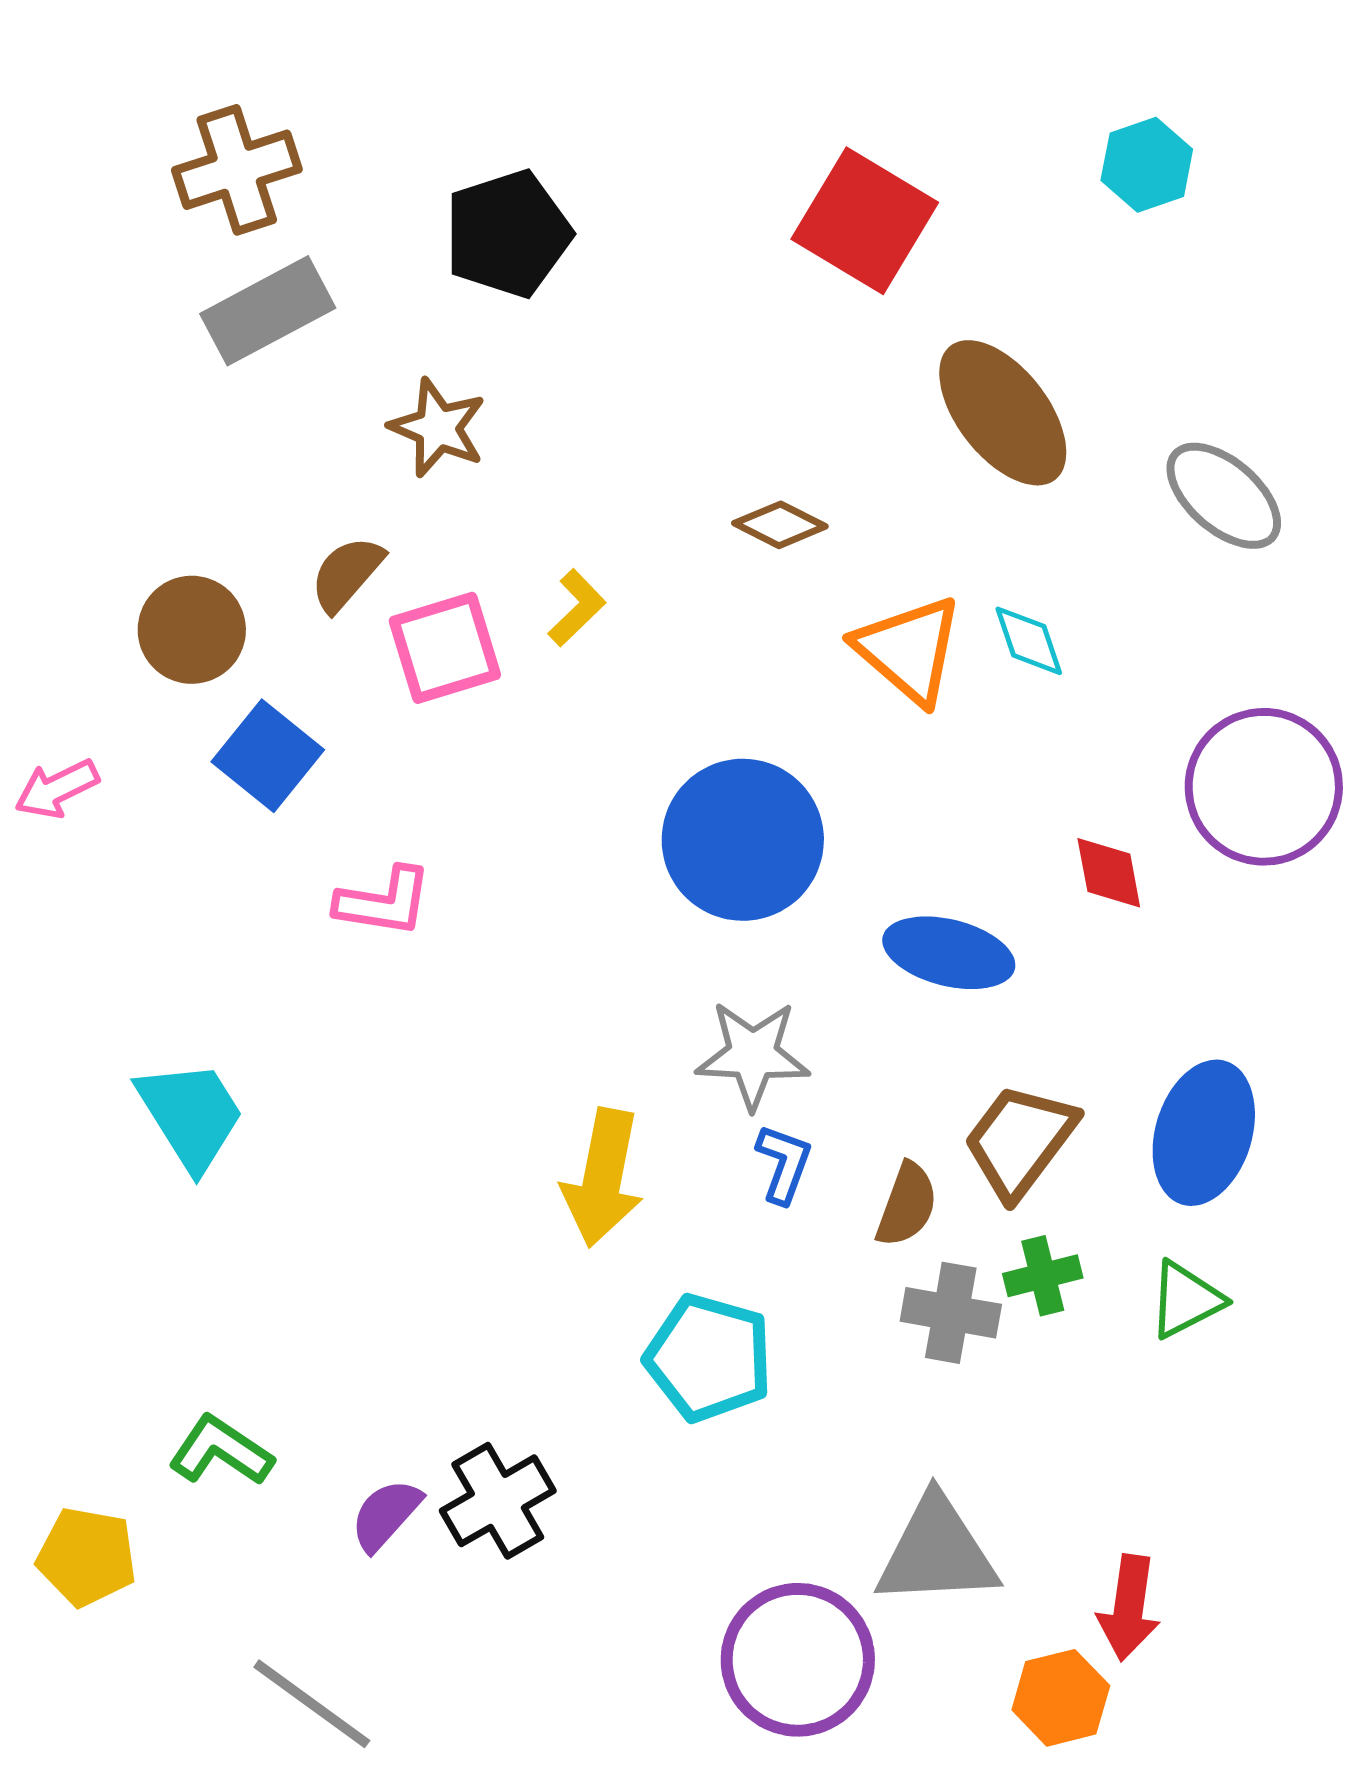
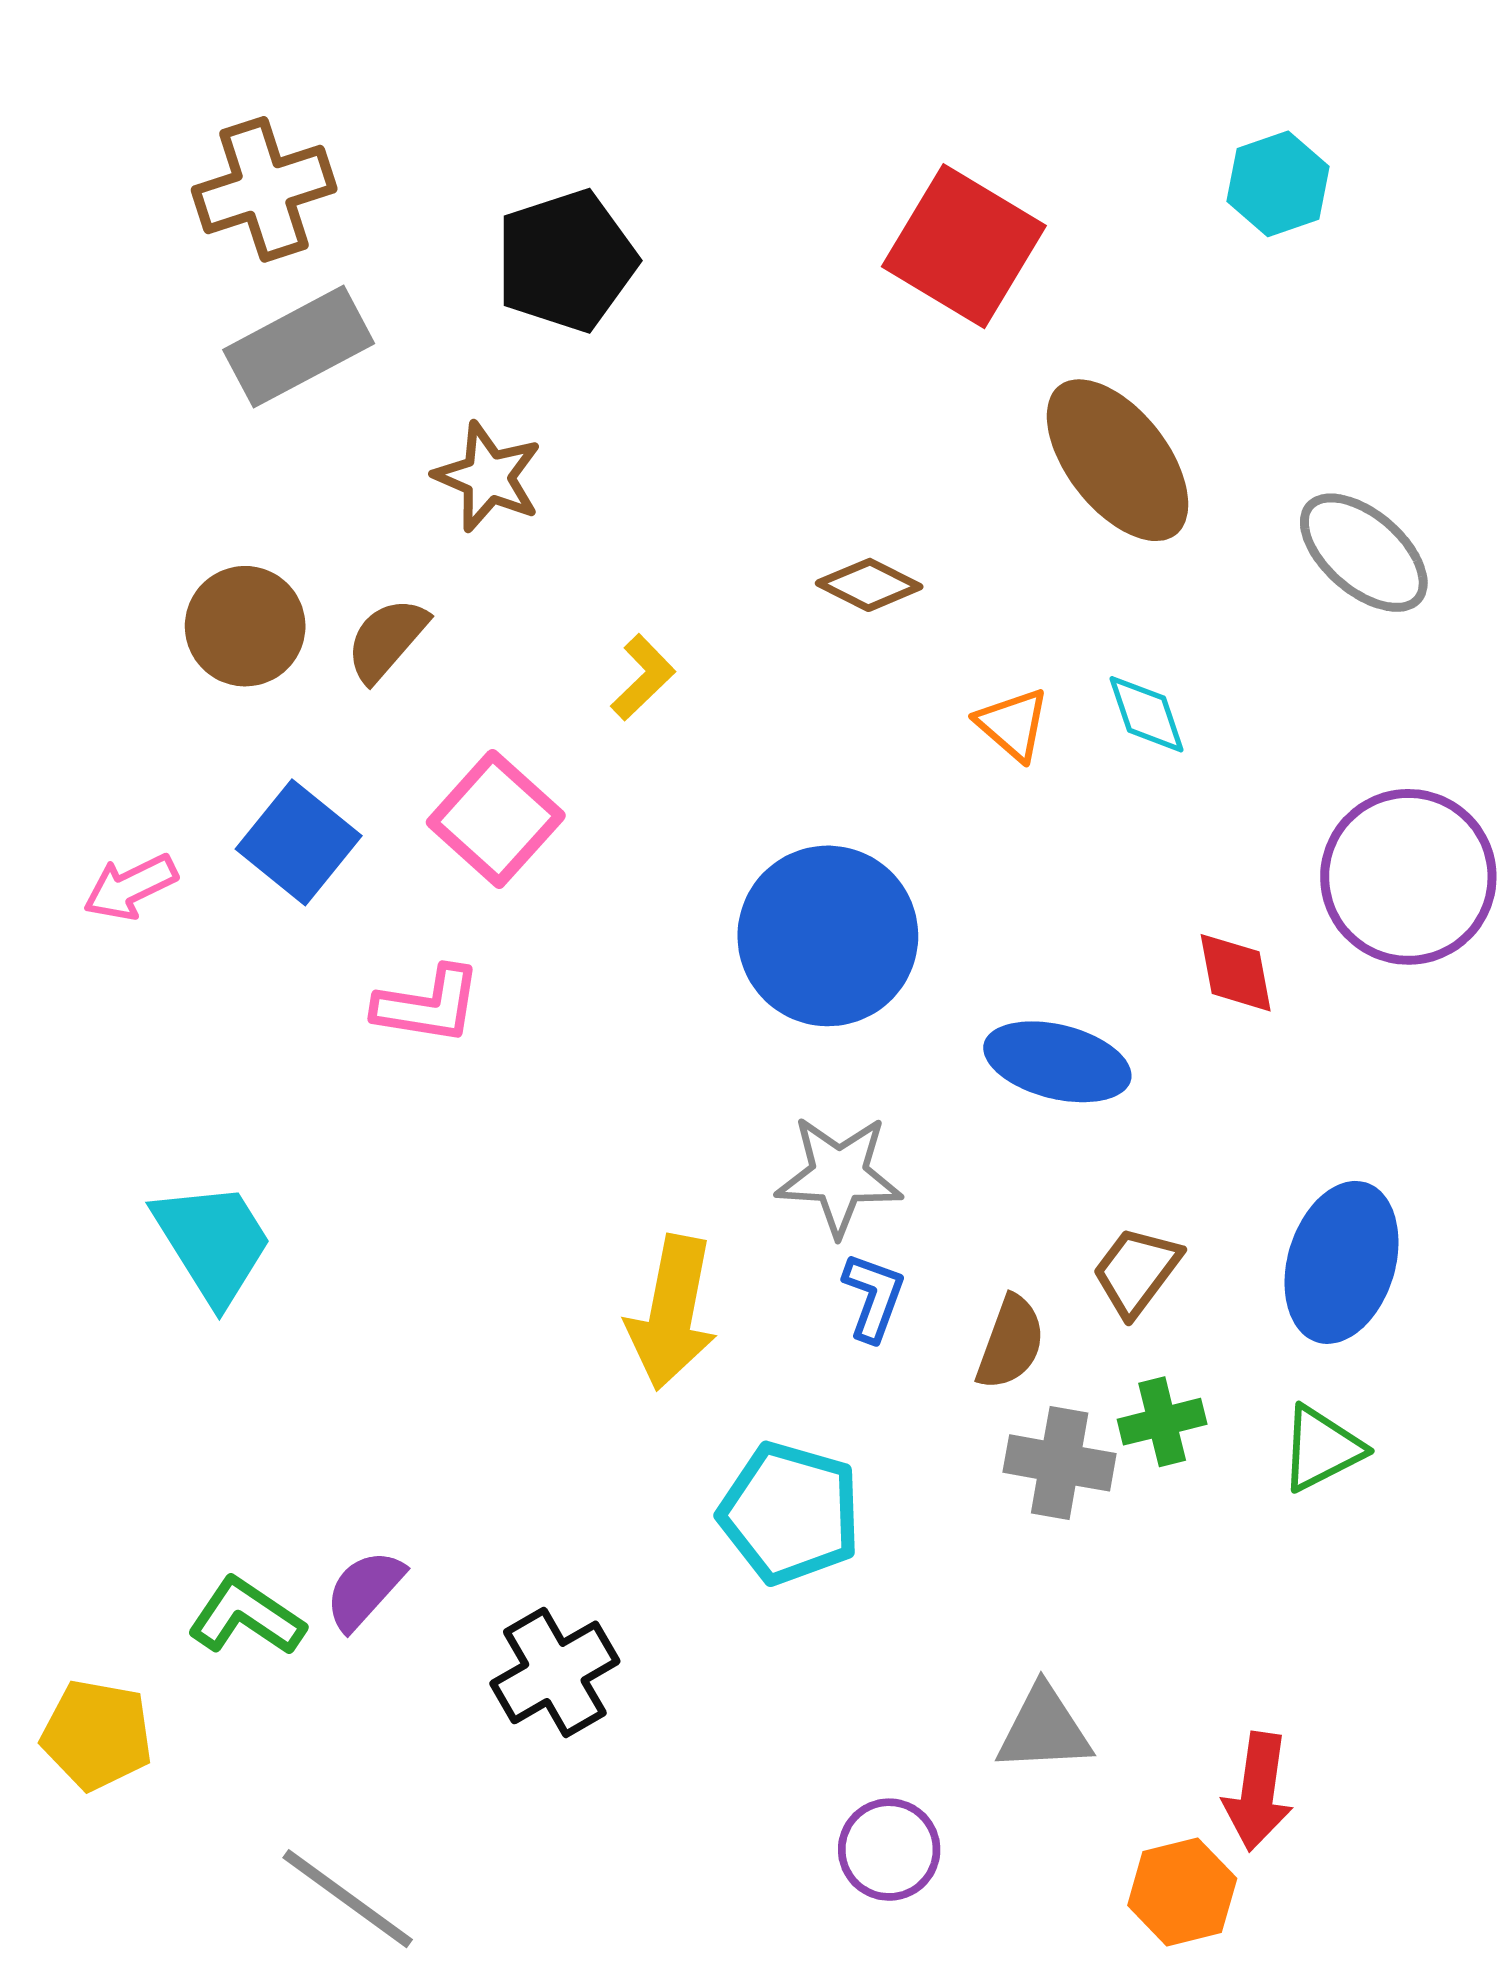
brown circle: (192, 630) -> (245, 626), moved
pink square: (445, 648) -> (496, 819), moved, turned -31
orange triangle: (909, 650) -> (1013, 724), size x0.6
pink arrow: (57, 789) -> (130, 887), moved
brown trapezoid: (1020, 1141) -> (1136, 1271), size x0.7
purple semicircle: (386, 1515) -> (364, 1590), moved
gray triangle: (937, 1552) -> (1044, 1729), size x0.7
purple circle: (798, 1660) -> (889, 1850), size x0.6

